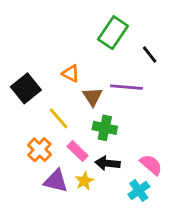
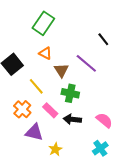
green rectangle: (113, 33) -> (43, 23), moved
purple line: (127, 87) -> (86, 63), turned 35
yellow star: (84, 181) -> (55, 149), moved
cyan cross: (139, 190) -> (100, 148), moved

